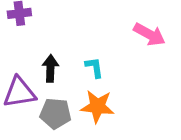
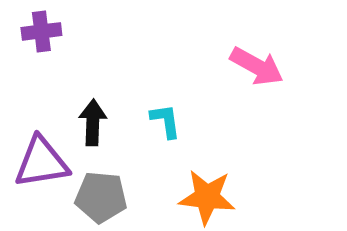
orange star: (97, 106) -> (207, 197), moved

